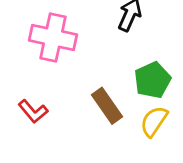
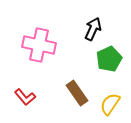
green pentagon: (152, 80) -> (109, 59), moved

